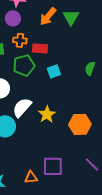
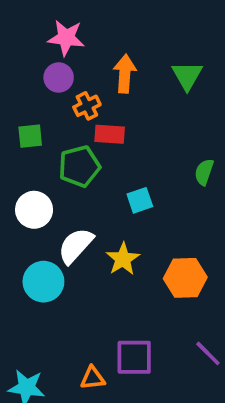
orange arrow: (48, 16) -> (125, 74), turned 144
green triangle: (71, 17) -> (187, 76), moved
orange cross: (20, 40) -> (87, 106), moved, turned -32
cyan square: (54, 71) -> (140, 200), moved

